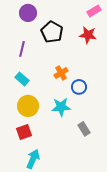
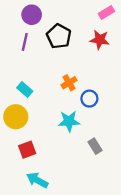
purple line: (22, 49) -> (25, 42), moved
yellow circle: (28, 106) -> (16, 117), moved
cyan arrow: (33, 159) -> (37, 180), turned -84

